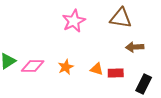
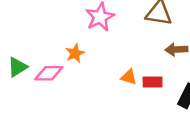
orange star: (66, 67) -> (75, 53), moved

